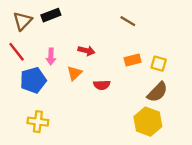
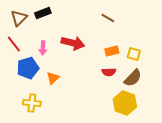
red arrow: (86, 51) -> (73, 43), size x1.6
orange triangle: (75, 73) -> (53, 78), moved
red semicircle: (102, 85) -> (109, 72), moved

